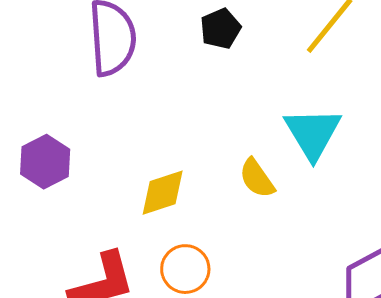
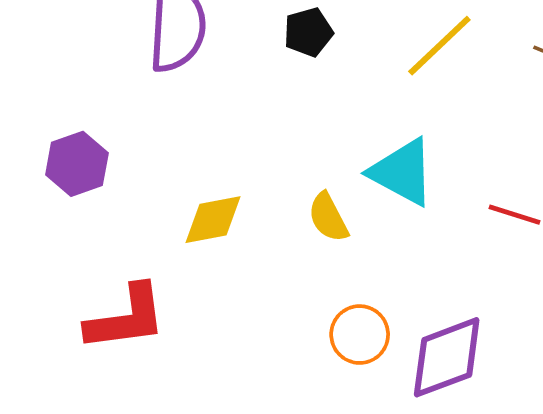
cyan triangle: (313, 133) -> (402, 172), turned -38
orange circle: (185, 269) -> (360, 335), moved

